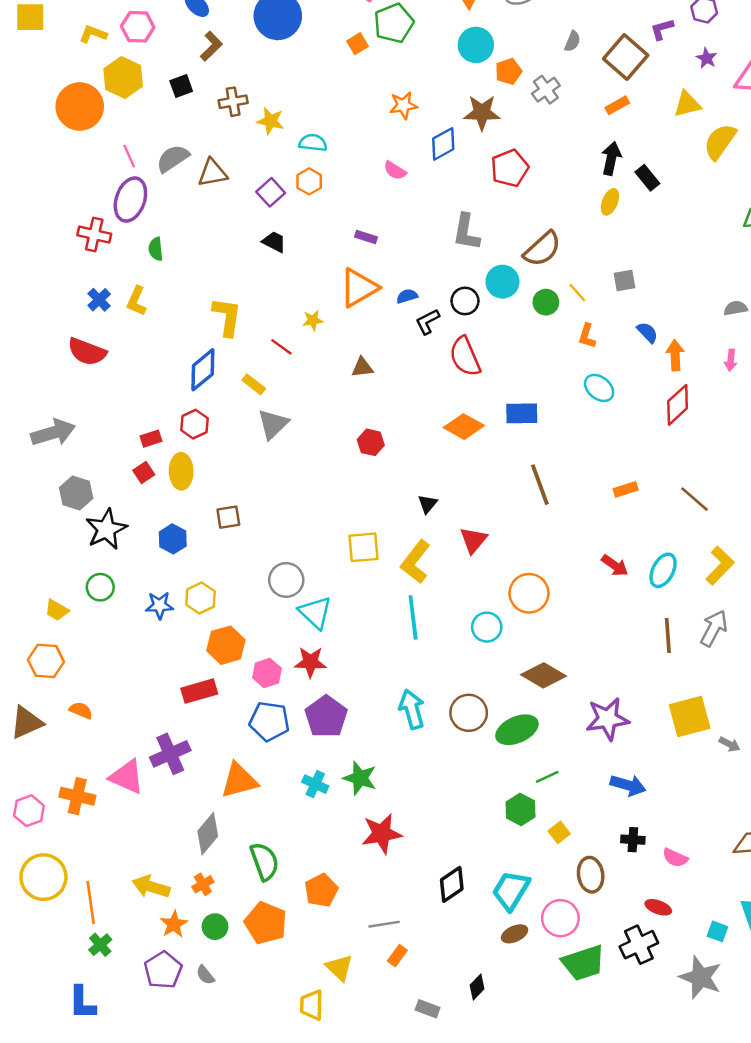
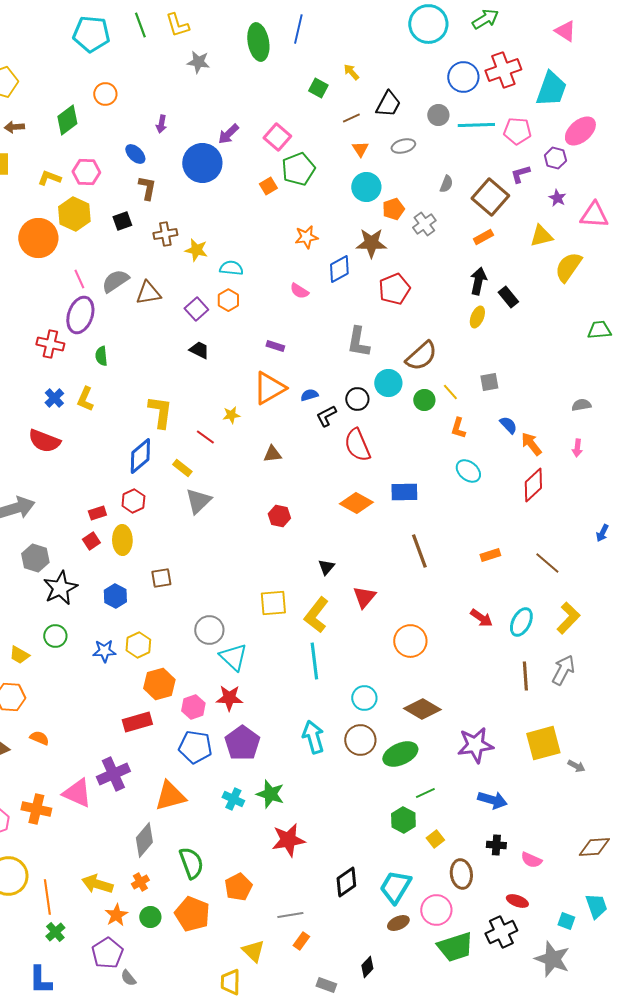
brown L-shape: (211, 46) -> (147, 188), turned -35
orange arrow: (675, 355) -> (531, 444), turned -35
cyan circle: (487, 627) -> (364, 698), moved
gray semicircle: (205, 975) -> (128, 978), moved

